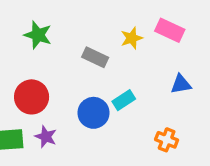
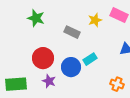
red circle: (32, 97) -> (43, 58), moved
purple star: (46, 137) -> (49, 81), moved

